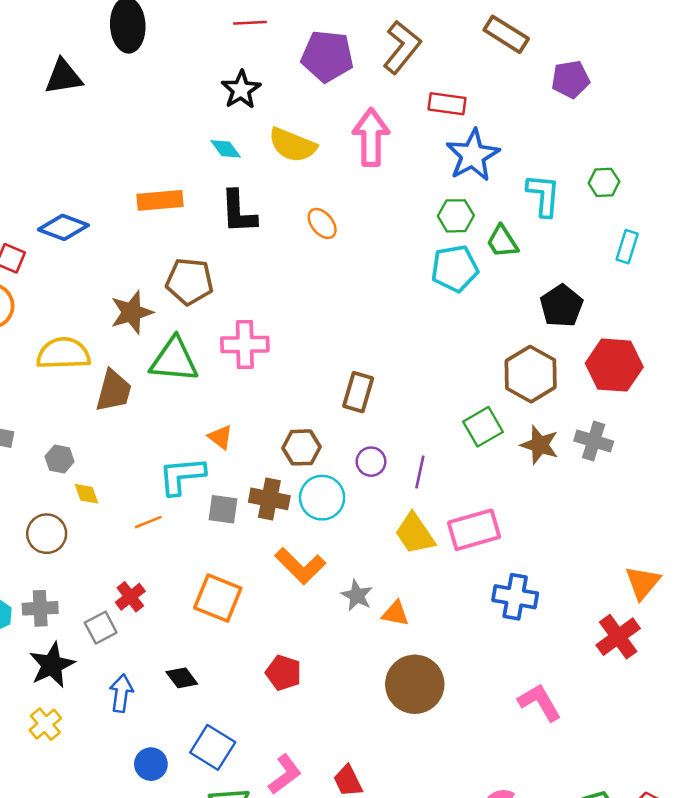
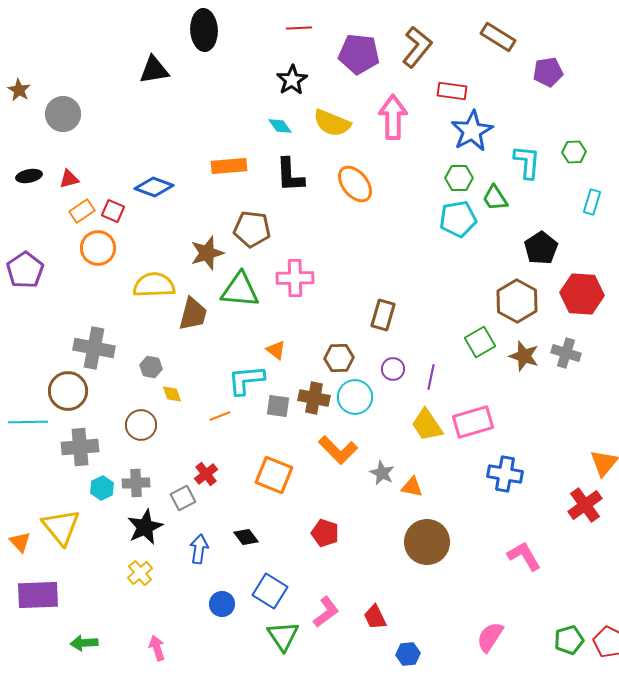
orange ellipse: (322, 223) -> (355, 184), size x1.5

